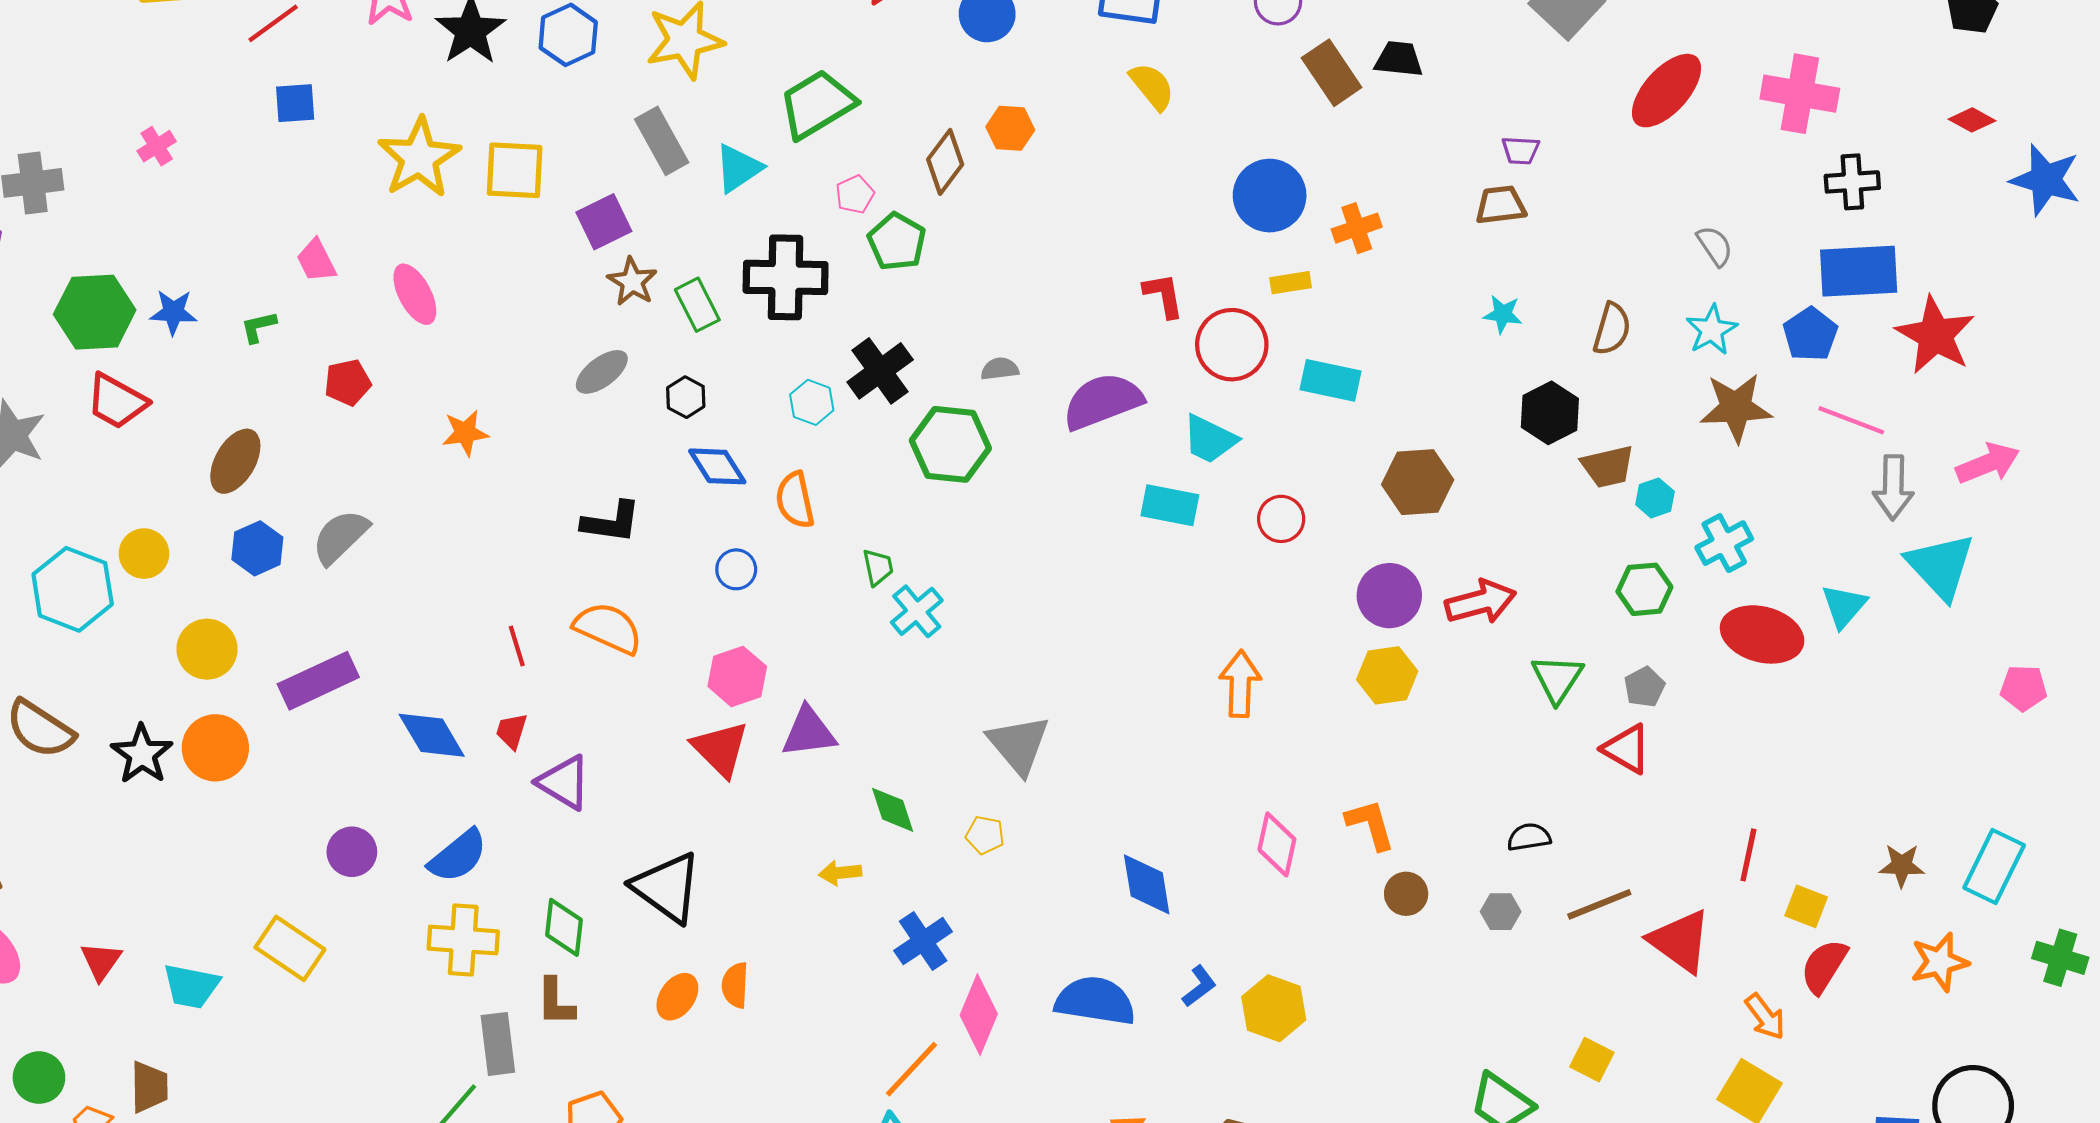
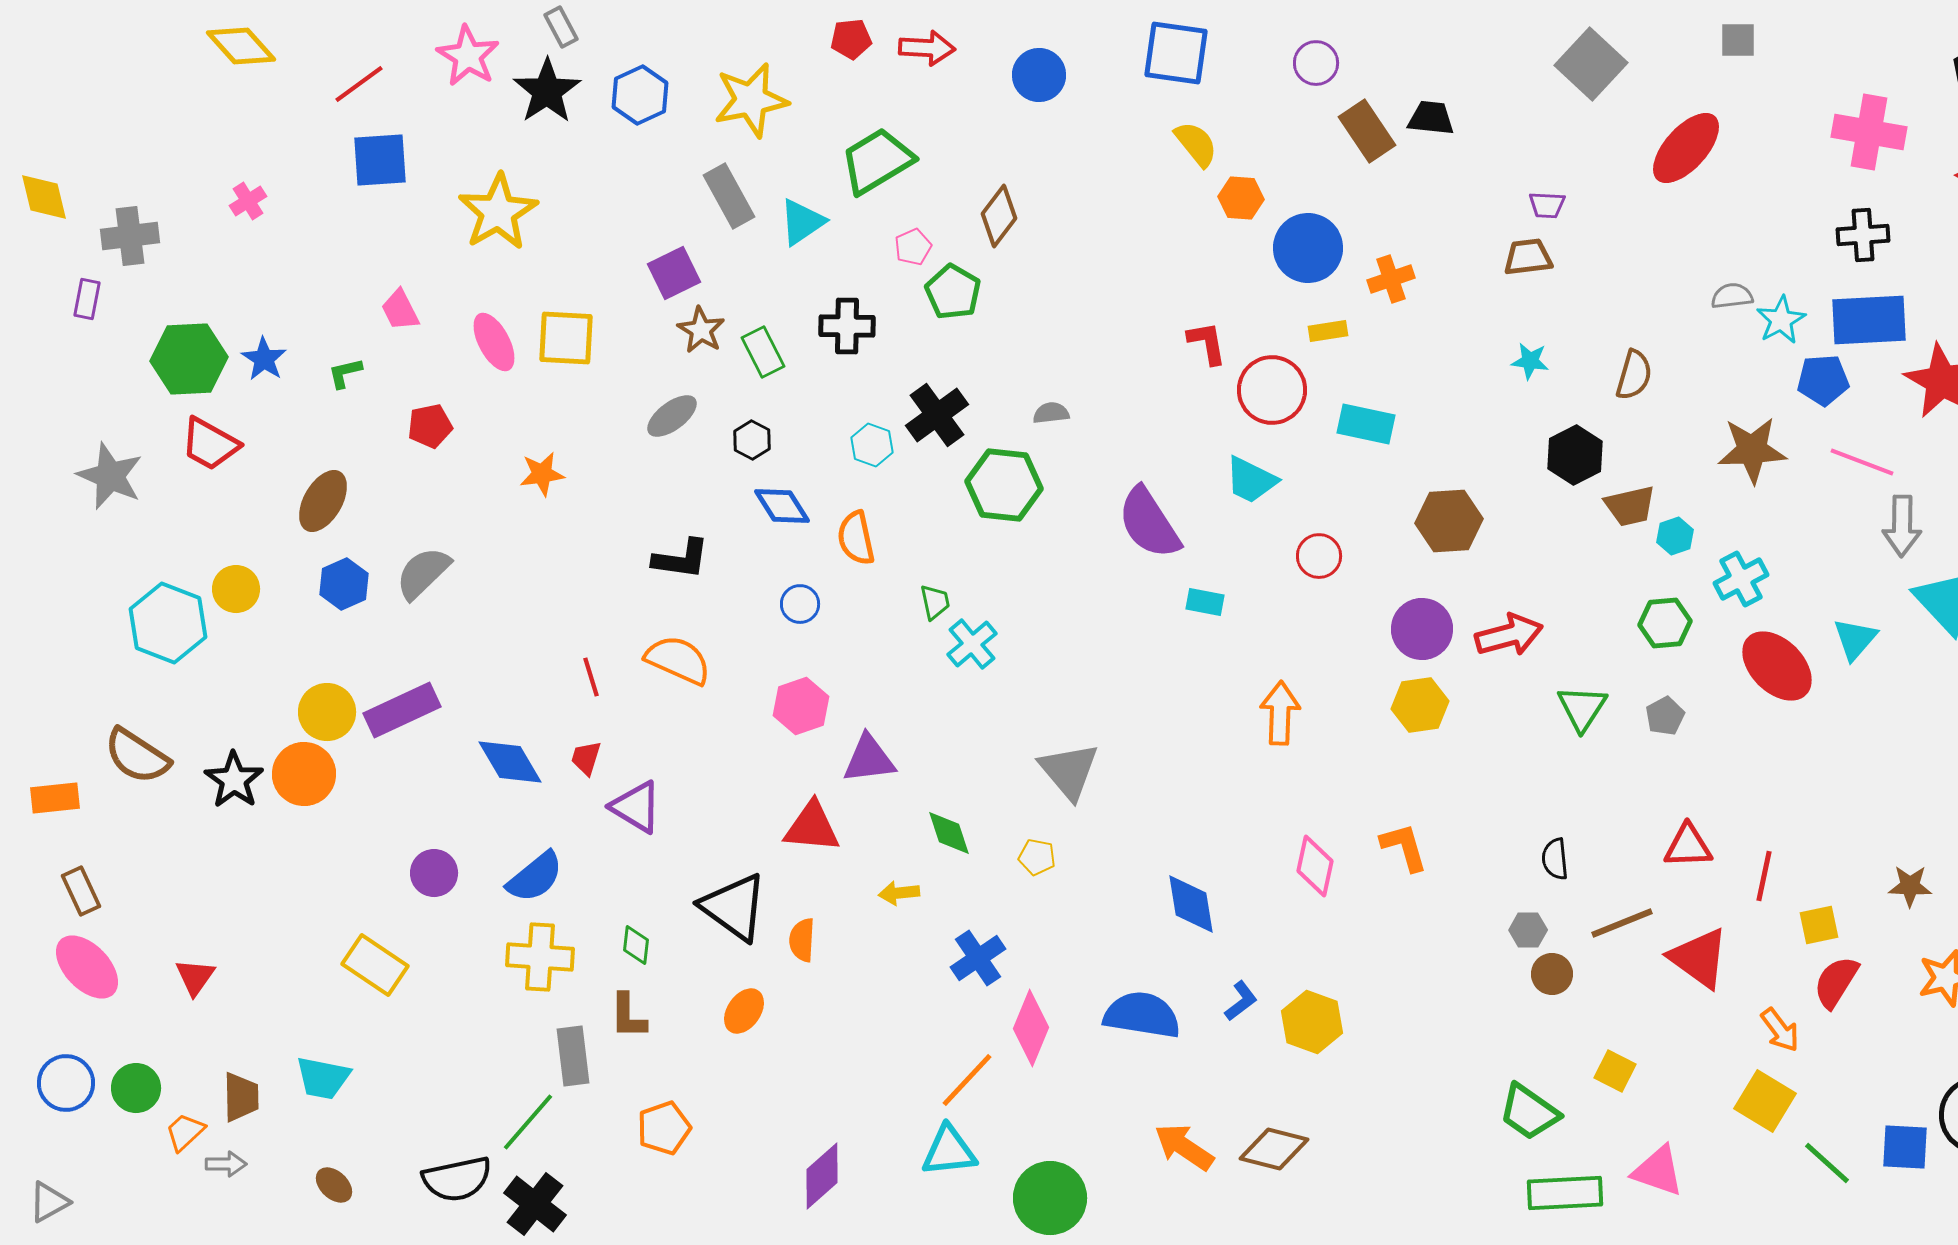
pink cross: (1800, 94) -> (1869, 132), moved
blue square: (295, 103) -> (380, 160), size x1.4
orange hexagon: (1010, 128) -> (1241, 198), moved
yellow square: (515, 170) -> (566, 338), moved
gray semicircle: (1715, 246) -> (1732, 296), turned -63
black cross: (786, 277) -> (847, 326), size x0.7
blue star: (173, 312) -> (264, 359), turned 30
cyan star: (1712, 330) -> (1781, 320), moved
blue pentagon: (1810, 334) -> (1823, 380), turned 30
purple semicircle: (1103, 401) -> (1149, 523), moved, turned -102
cyan rectangle: (1170, 505) -> (1205, 602), moved, size x0.7
red ellipse: (1762, 634) -> (1777, 666), turned 30
yellow circle: (207, 649) -> (327, 712), moved
red triangle: (720, 749) -> (812, 827), moved, turned -40
red triangle: (1627, 749) -> (1688, 846), moved, turned -32
black semicircle: (1529, 837) -> (1555, 859), turned -87
brown circle: (1406, 894) -> (1552, 974), moved
yellow square: (1806, 906) -> (1819, 925), turned -33
green diamond: (564, 927) -> (636, 945), size x0.7
orange semicircle: (735, 985) -> (802, 940), moved
cyan trapezoid: (191, 986) -> (323, 1078), moved

